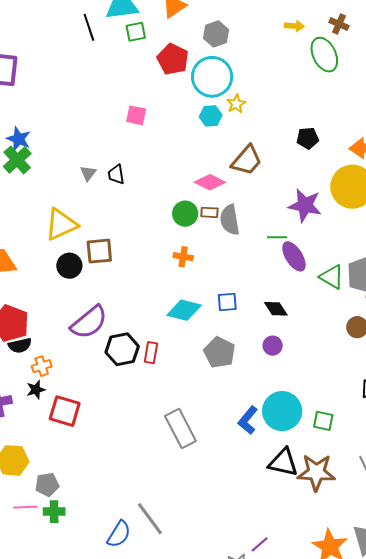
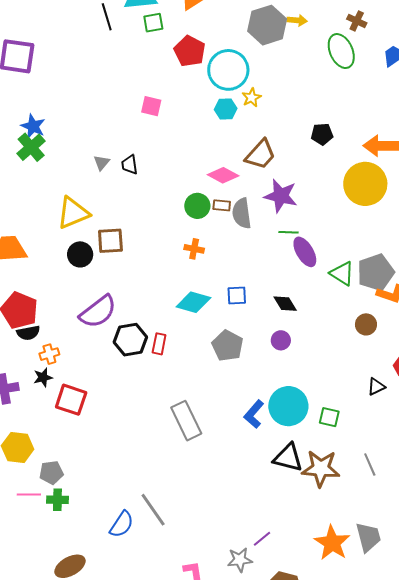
yellow arrow: (294, 26) -> (297, 20), moved
gray hexagon: (216, 34) -> (267, 25), moved, size x1.5
purple star: (305, 205) -> (281, 196), moved

